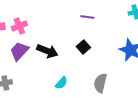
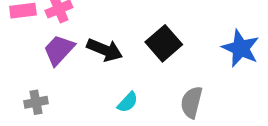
black square: (83, 47) -> (164, 43), size x1.5

